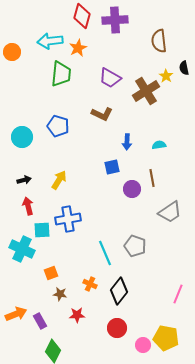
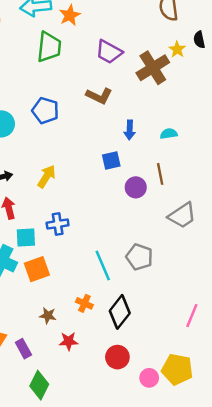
blue cross: (68, 219) -> (58, 224), size x0.7
orange square: (51, 273) -> (37, 269), moved, size x1.5

